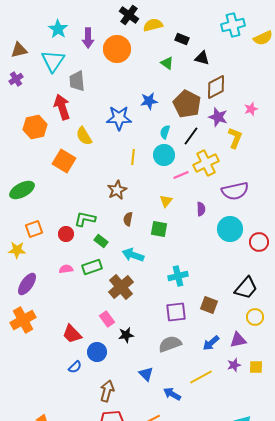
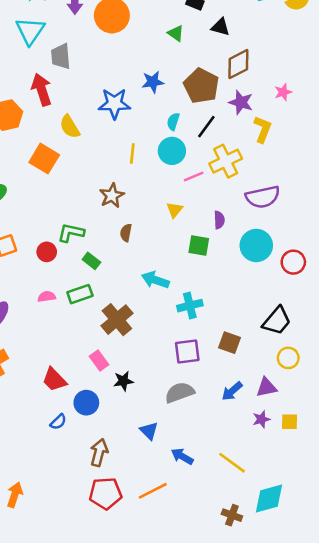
green square: (159, 229) -> (199, 245), moved
cyan arrow: (133, 255) -> (155, 280), moved
yellow line: (201, 377) -> (232, 463), moved, turned 65

